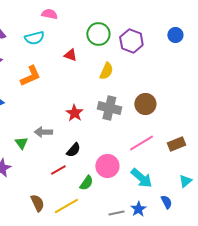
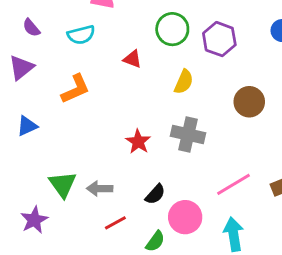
brown circle: (145, 104) -> (249, 102), moved
gray arrow: (43, 132) -> (100, 189), moved
green triangle: (21, 143) -> (63, 184), size x1.5
black semicircle: (73, 150) -> (155, 194), moved
cyan arrow: (141, 178) -> (234, 234), turned -140

